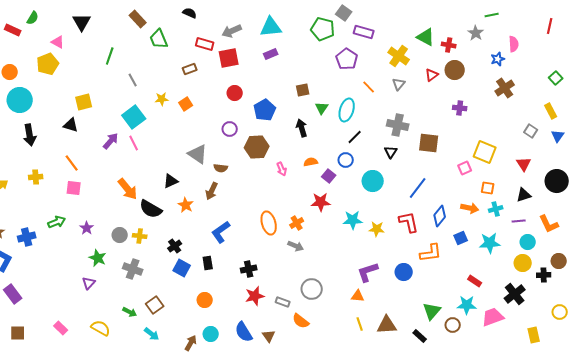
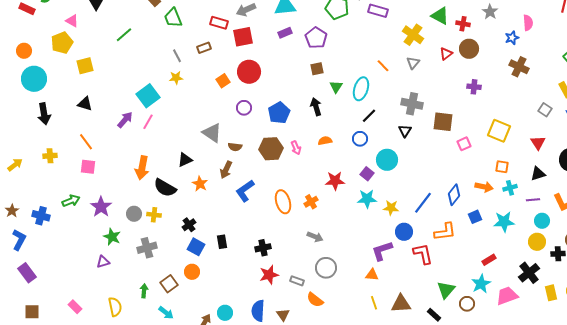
green line: (110, 56) -> (124, 35), turned 30
purple pentagon: (347, 59) -> (316, 38), moved
gray line: (133, 80) -> (177, 56), moved
brown cross: (505, 88) -> (519, 67), turned -30
red circle: (235, 93) -> (249, 72), size x1.5
yellow square: (84, 102) -> (85, 66), moved
orange square: (186, 104) -> (223, 81), moved
blue pentagon: (265, 110) -> (279, 113), moved
pink line: (134, 143) -> (148, 122), turned 56
brown hexagon: (257, 147) -> (271, 149), moved
pink square: (465, 168) -> (464, 144), moved
purple square: (329, 176) -> (367, 174), moved
blue line: (418, 188) -> (423, 203), moved
orange arrow: (128, 189) -> (142, 168), turned 50
red L-shape: (409, 222) -> (423, 254), moved
purple star: (87, 228) -> (101, 207), size x1.5
blue L-shape: (221, 232) -> (245, 191), moved
blue cross: (27, 237) -> (41, 216), turned 30
gray arrow: (296, 246) -> (315, 237), moved
gray cross: (133, 269) -> (147, 248), turned -36
blue circle: (404, 272) -> (404, 232), moved
red rectangle: (475, 281) -> (489, 260), turned -64
purple triangle: (89, 283) -> (103, 262), turned 32
orange circle: (205, 300) -> (192, 272), moved
cyan star: (467, 305) -> (481, 284), turned -30
green arrow: (130, 312) -> (144, 291), turned -112
yellow semicircle: (101, 328) -> (115, 307), turned 48
blue semicircle: (244, 332) -> (258, 311), turned 35
yellow rectangle: (534, 335) -> (551, 293), moved

